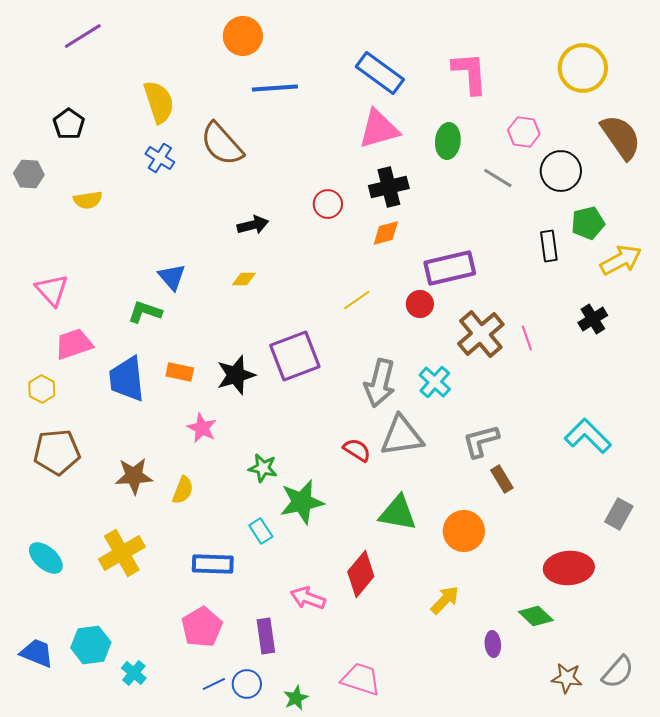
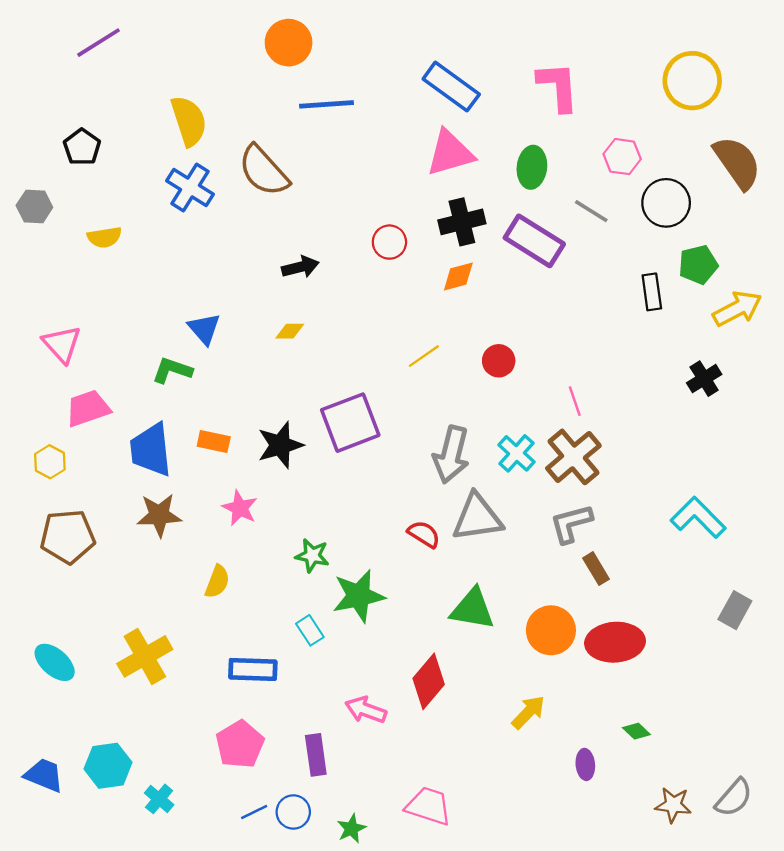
blue cross: (160, 158) -> (190, 187), size x1.4
purple rectangle: (450, 268) -> (534, 241), moved, turned 45
brown cross: (481, 334) -> (573, 457), moved
pink line: (527, 338) -> (575, 401), moved
brown star: (134, 476) -> (159, 515), moved
red ellipse: (569, 568) -> (615, 642), moved
green diamond: (536, 616) -> (636, 731), size x0.7

